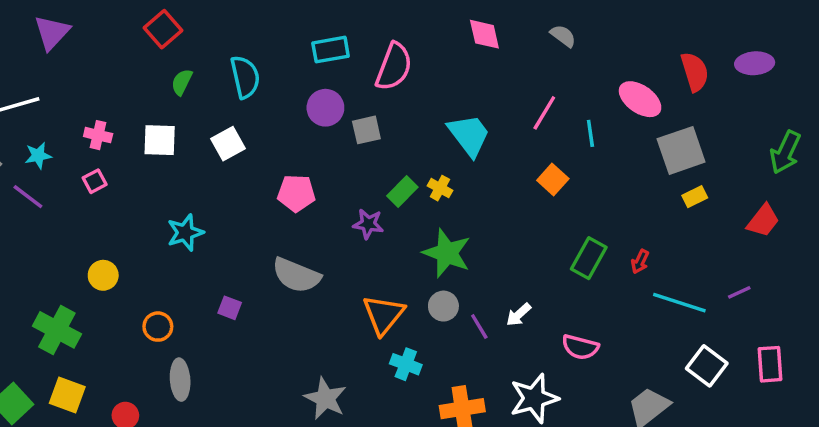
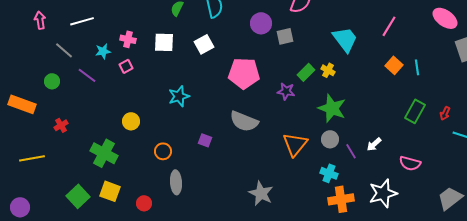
cyan line: (590, 133) -> (417, 67), moved
cyan star: (38, 156) -> (103, 51), moved
pink pentagon: (296, 193) -> (244, 73), size x1.4
cyan cross: (406, 364) -> (329, 173), moved

